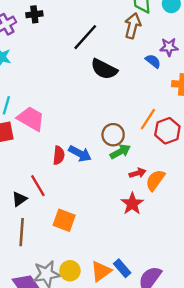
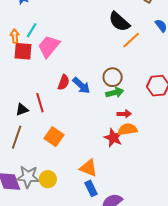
pink trapezoid: (31, 119) -> (49, 46), turned -95
orange line: (148, 119) -> (131, 40), moved
orange semicircle: (155, 180) -> (127, 129), moved, turned 30
red star: (132, 204) -> (113, 138), turned -30
orange triangle: (101, 271) -> (88, 168), moved, turned 42

